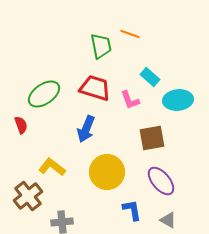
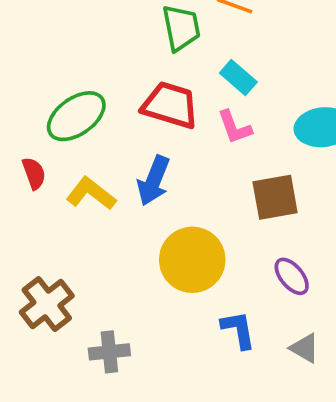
cyan rectangle: (150, 77) -> (238, 78), moved
yellow L-shape: (52, 167) -> (91, 194), moved
purple ellipse: (161, 181) -> (292, 276), size x0.7

